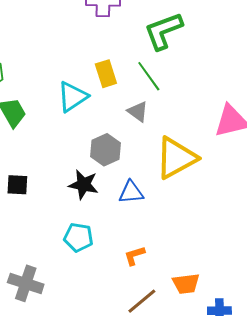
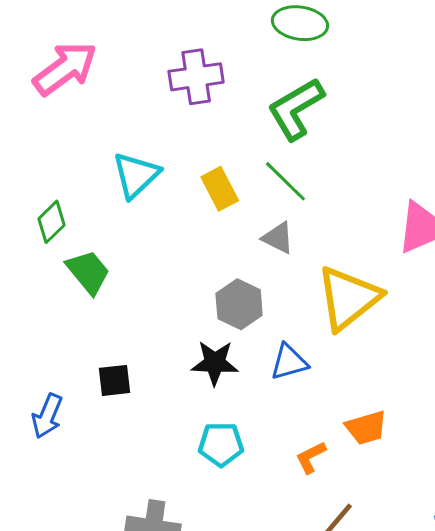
cyan triangle: (73, 97) -> (136, 175), moved
orange trapezoid: (186, 284) -> (366, 428), moved

